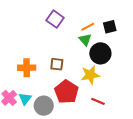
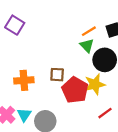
purple square: (55, 19) -> (15, 25), moved
red pentagon: (66, 92) -> (75, 90), moved
red line: (98, 101) -> (105, 113), turned -56

